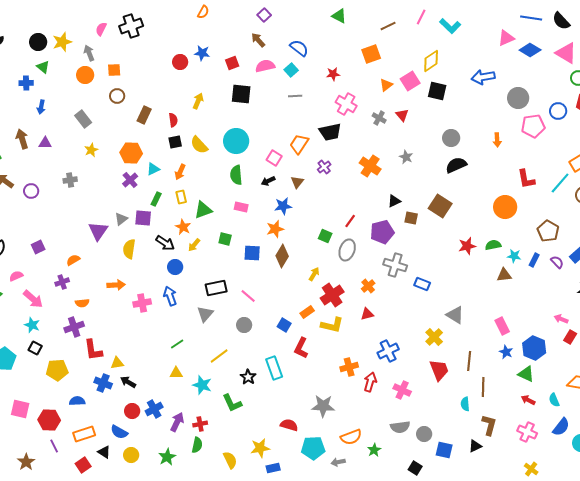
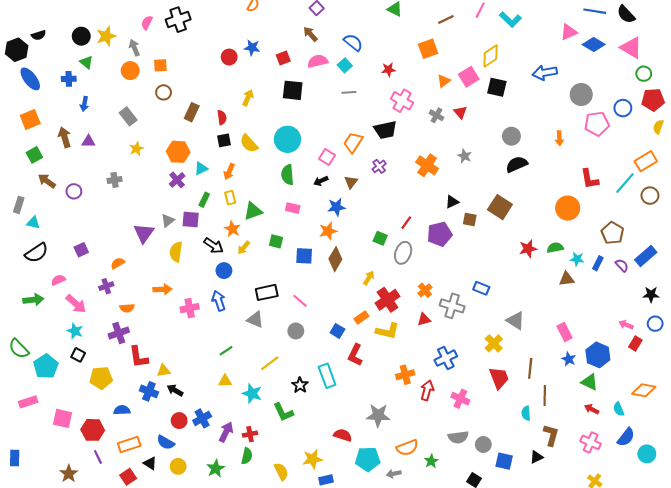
gray cross: (395, 265) -> (452, 306), moved
gray triangle: (205, 314) -> (255, 320), turned -48

